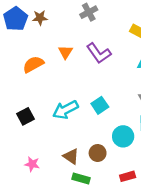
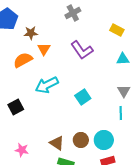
brown star: (40, 18) -> (31, 33), moved
orange triangle: (65, 52) -> (44, 49), moved
cyan arrow: (65, 110) -> (47, 85), moved
cyan circle: (123, 136) -> (104, 140), moved

